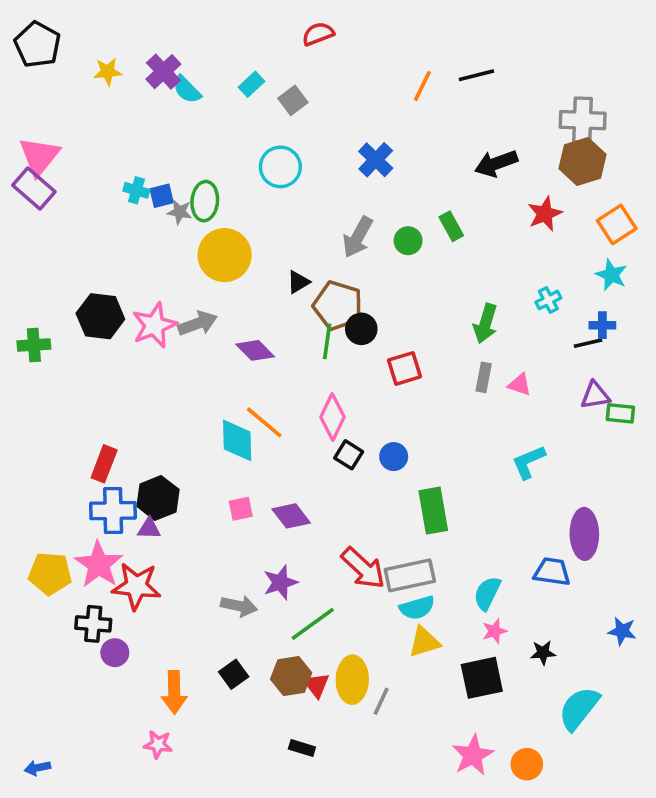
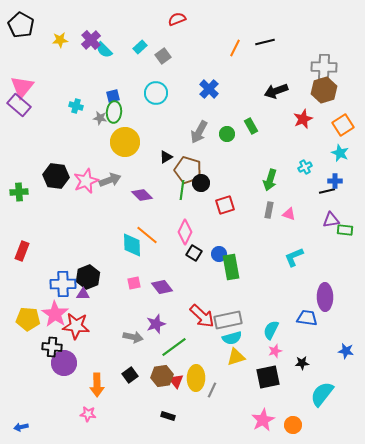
blue square: (162, 196) -> (113, 96), moved
red rectangle: (104, 464) -> (22, 251), moved
green rectangle: (433, 511) -> (231, 267), moved
purple circle: (115, 653) -> (64, 363), size x1.6

